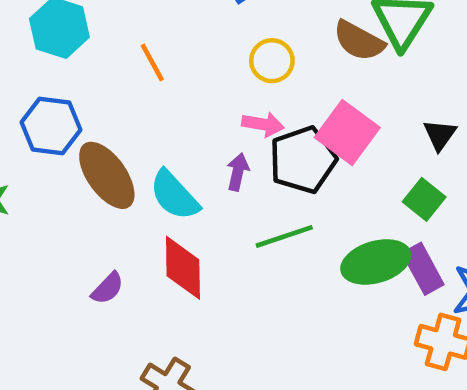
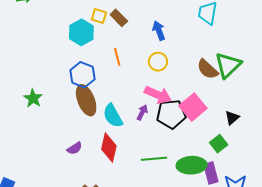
yellow circle: (272, 61) -> (158, 62), moved
pink arrow: (263, 124) -> (158, 95), size x1.5
blue hexagon: (51, 126) -> (82, 75), moved
green line: (284, 236) -> (154, 159), moved

